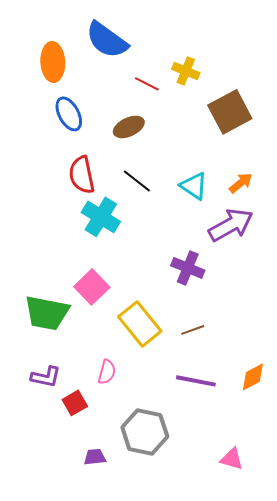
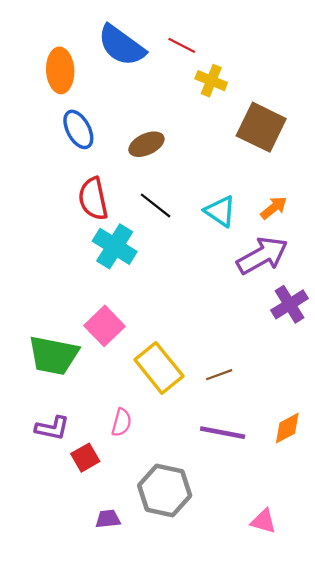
red line: (147, 84) -> (182, 45), moved
brown square: (230, 112) -> (261, 127), turned -36
purple cross: (188, 268) -> (290, 304), moved, turned 36

